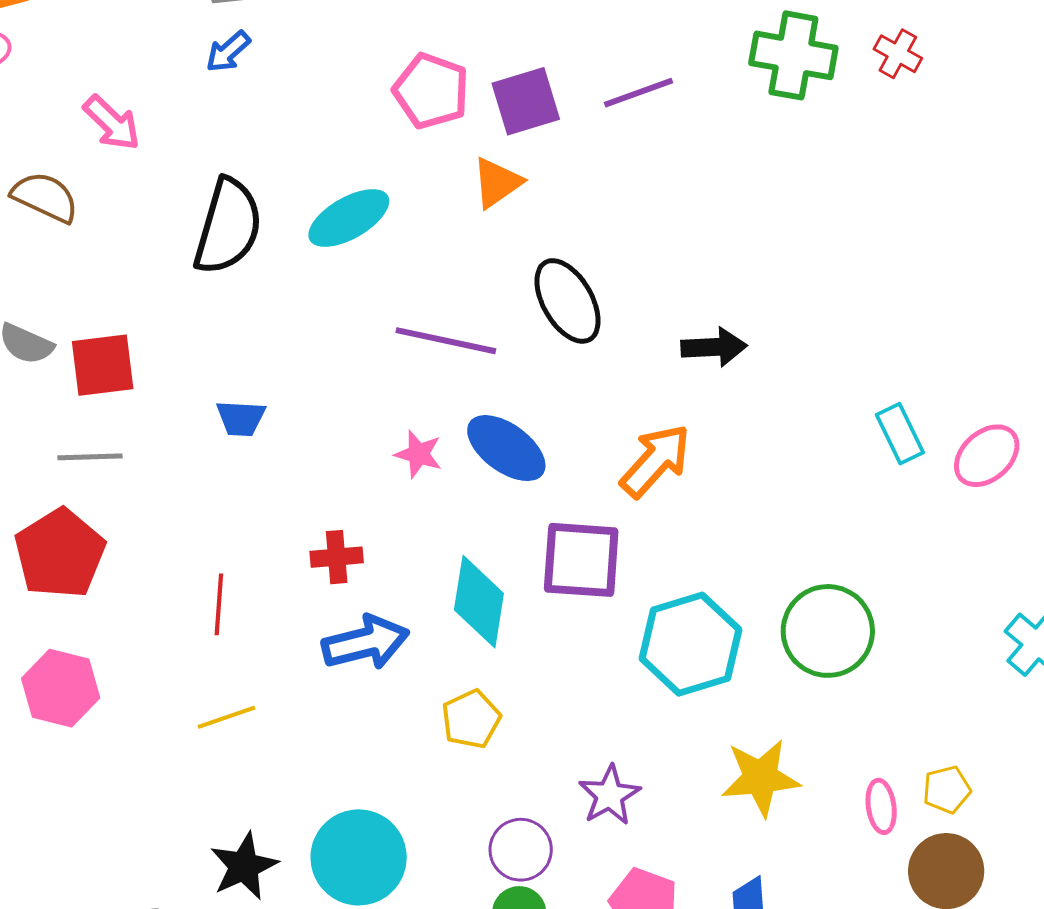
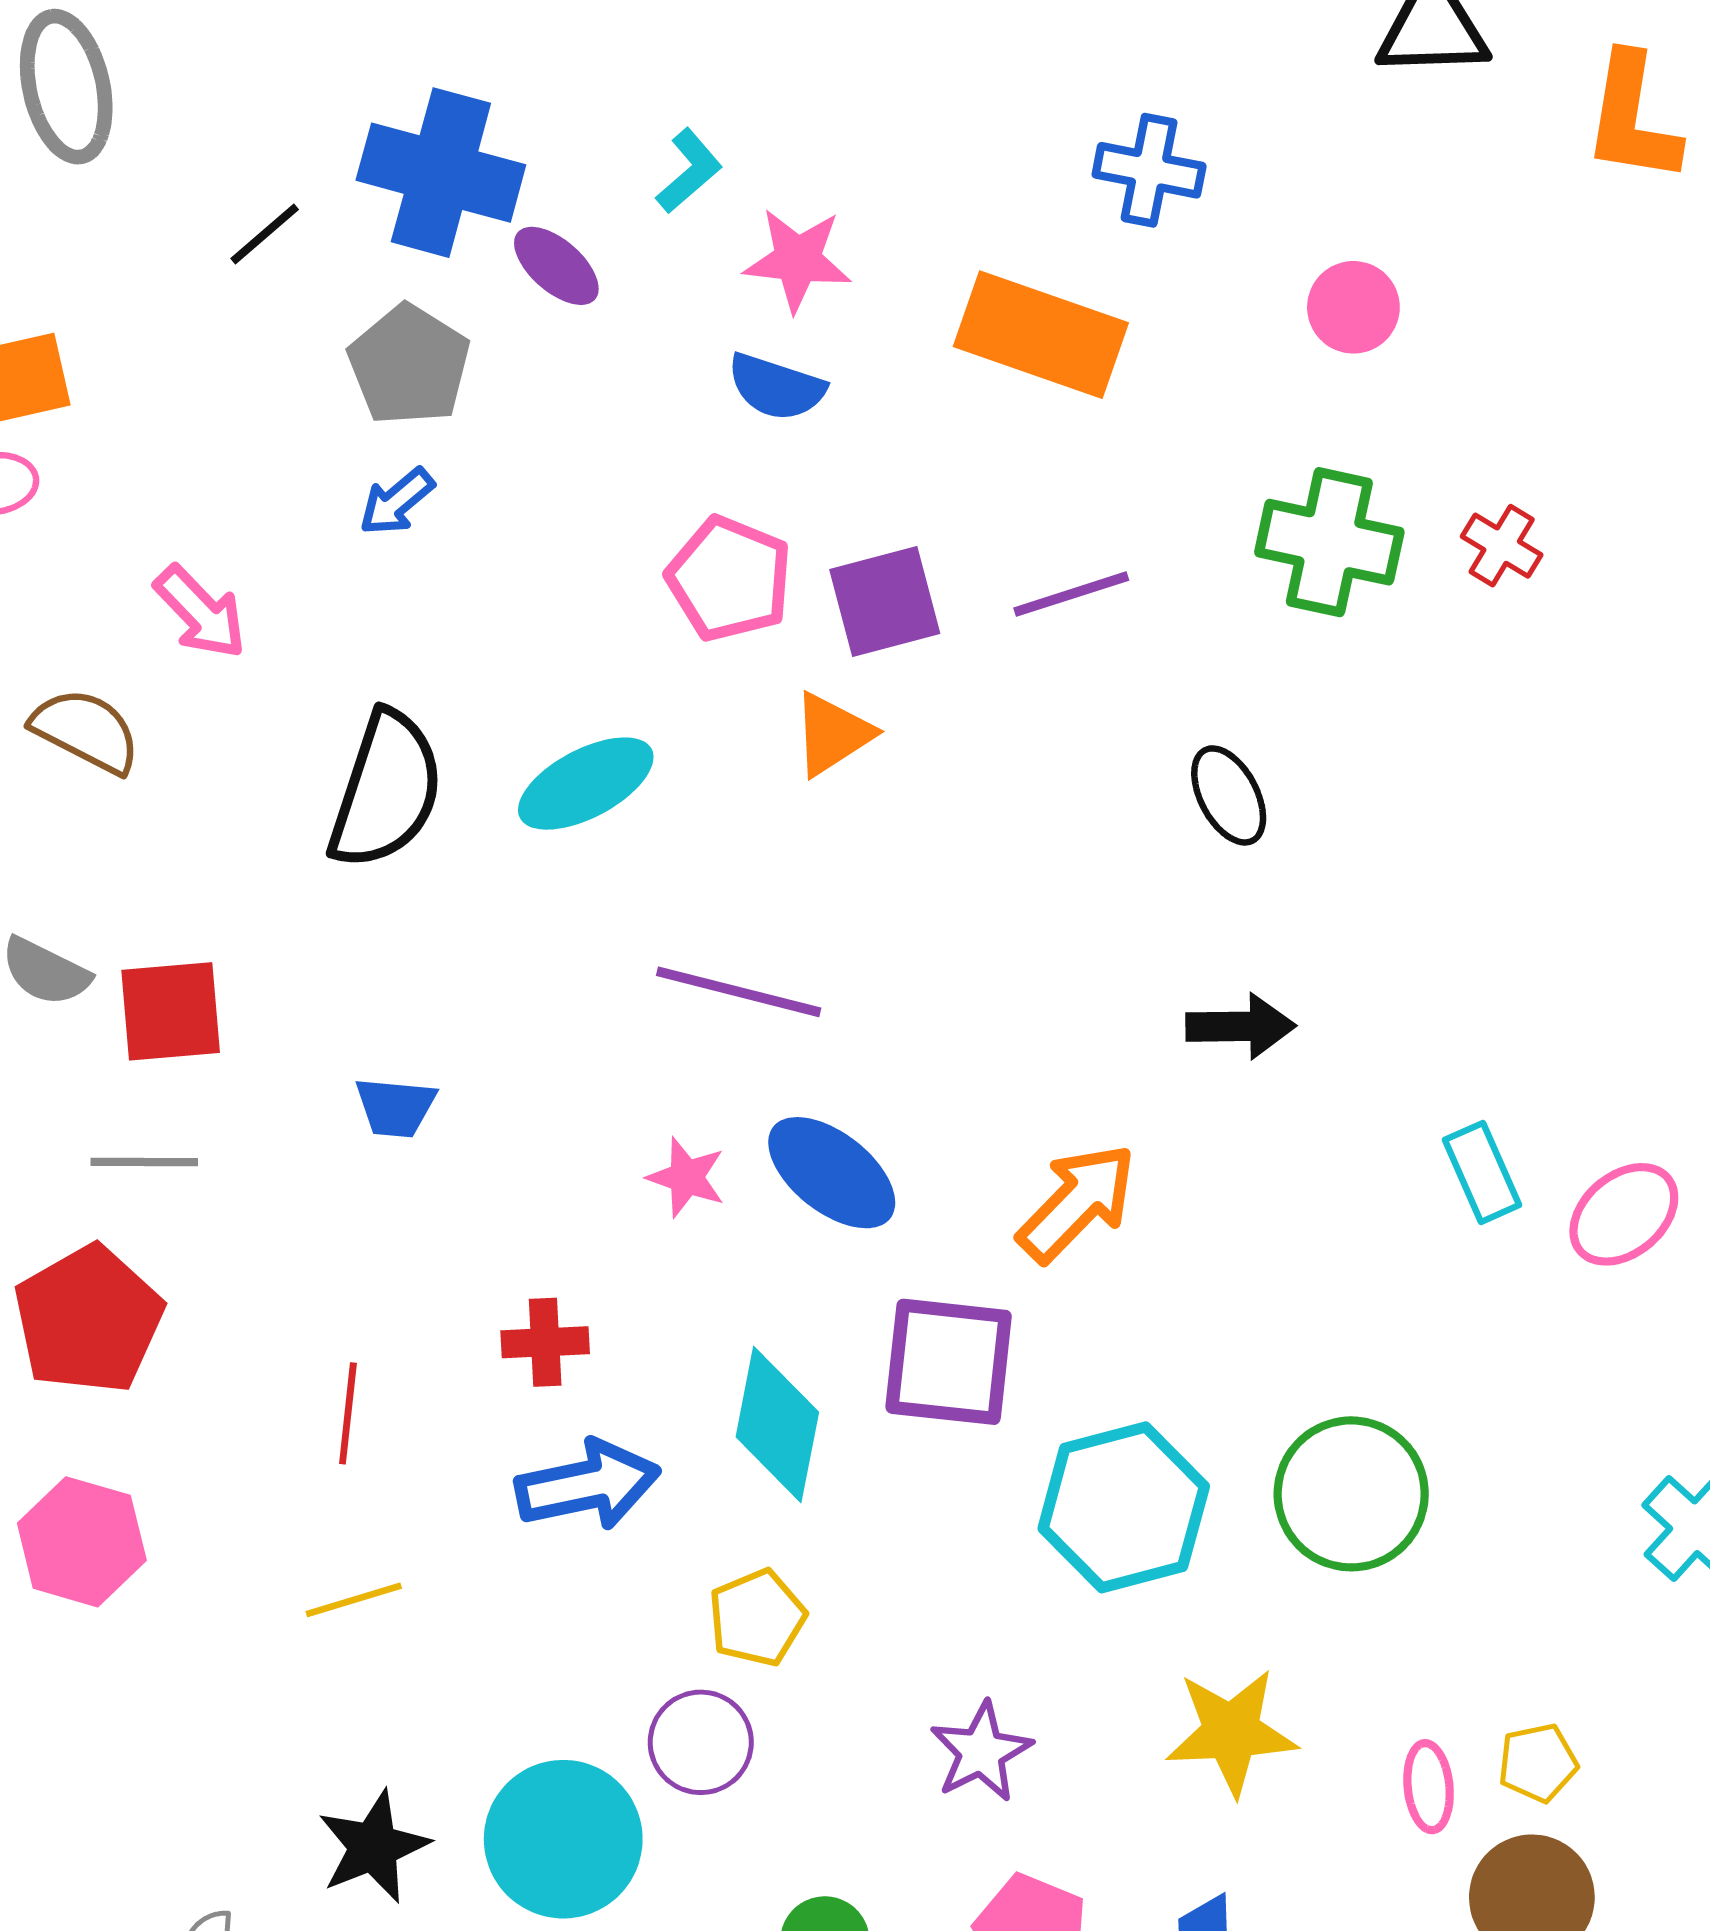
black ellipse: (568, 301) -> (1229, 795), moved, size x0.7
black arrow: (714, 347) -> (1241, 1026), moved
purple circle: (521, 850) -> (701, 1742), moved

